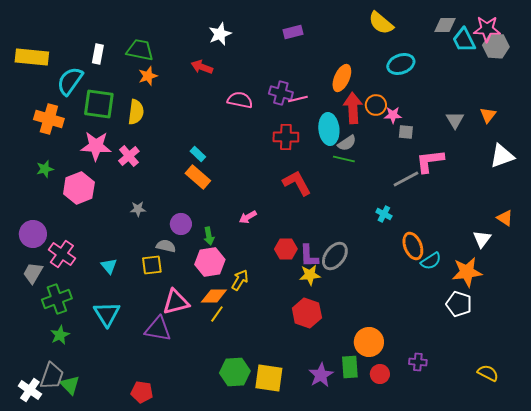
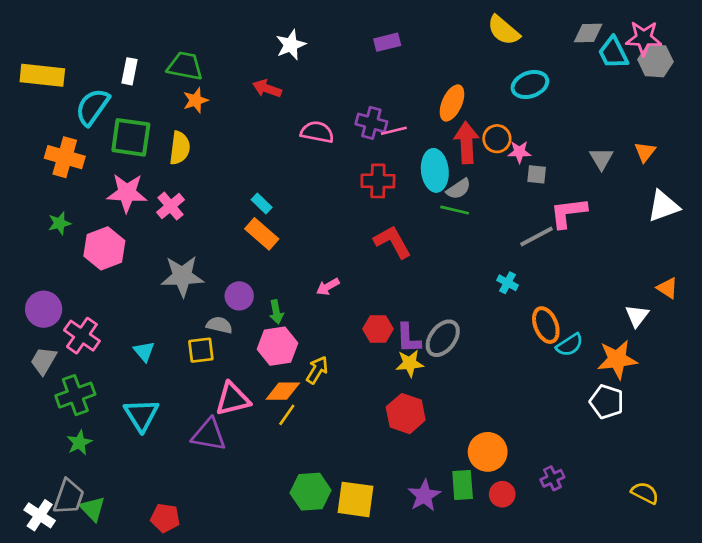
gray star: (138, 209) -> (182, 276), size x2.0
purple cross: (418, 362) -> (552, 478), turned -30
red pentagon: (142, 392) -> (165, 518), moved

